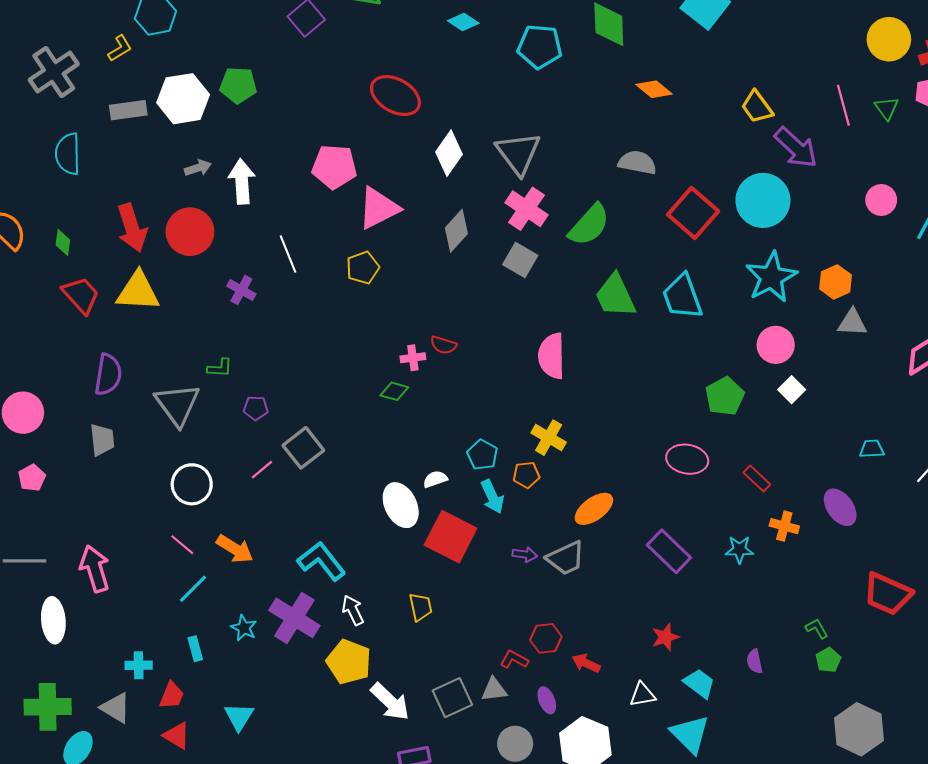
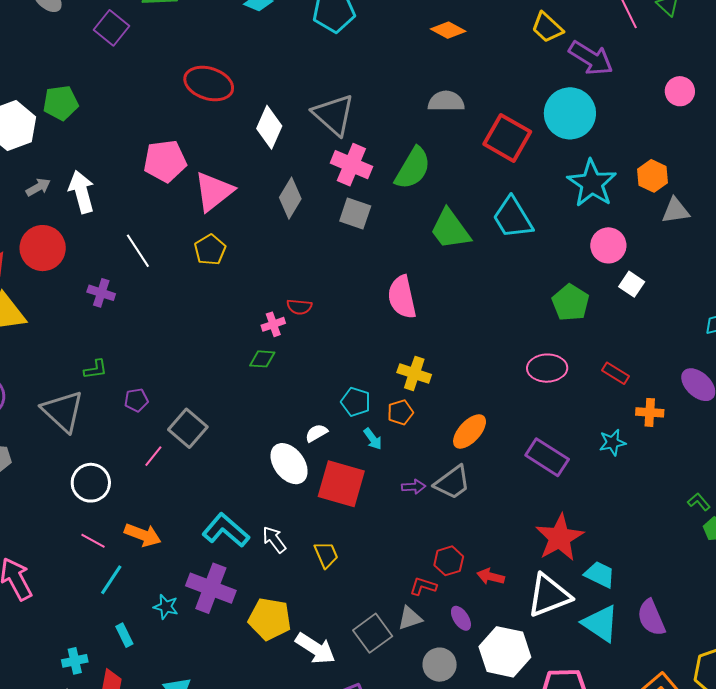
cyan arrow: (492, 497) -> (373, 439), size x0.7
white arrow: (353, 610) -> (274, 540), moved
red star: (665, 637) -> (560, 538), size x1.8
purple semicircle: (755, 661) -> (651, 618), moved, size x1.6
white triangle: (642, 695) -> (549, 595), size x1.8

